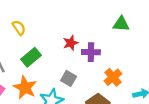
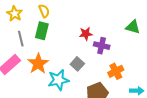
green rectangle: (31, 57) -> (42, 31), moved, turned -48

